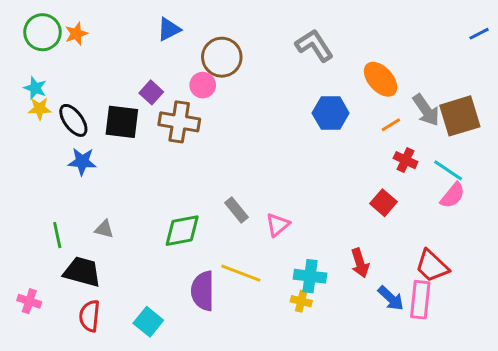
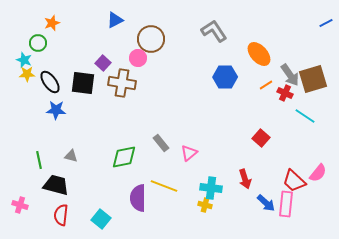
green circle: (42, 32) -> (38, 43), moved, size x0.7
red cross: (406, 160) -> (285, 93), moved
pink semicircle: (453, 195) -> (318, 173), moved

